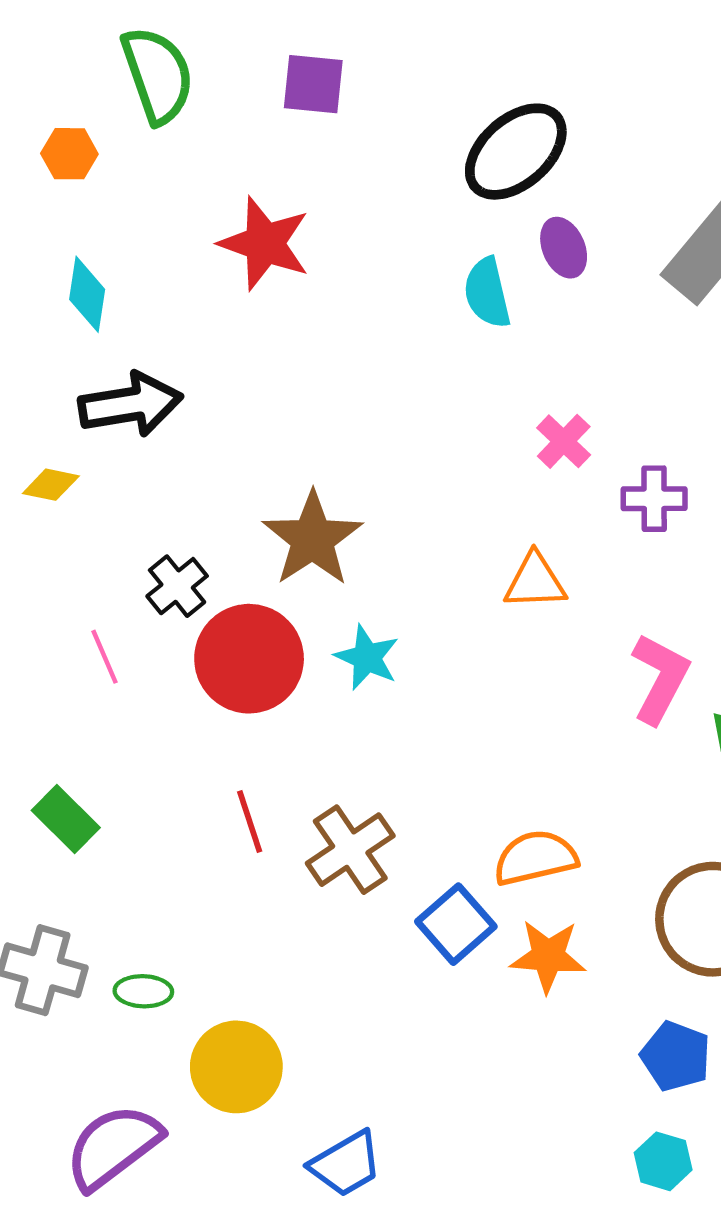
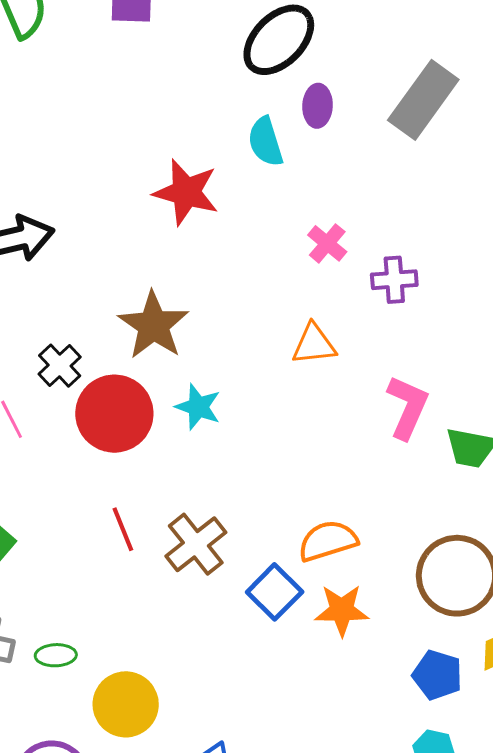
red star: (265, 243) -> (186, 192), moved
purple ellipse: (564, 248) -> (318, 106), turned 30

